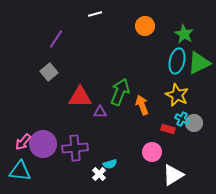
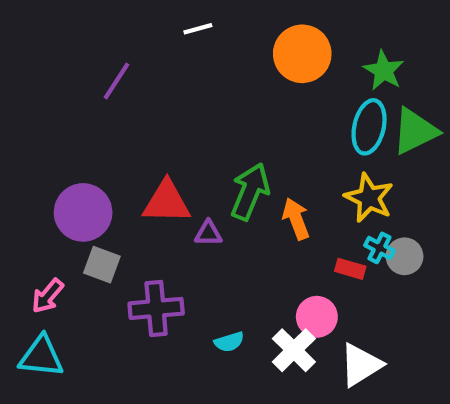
orange circle: (145, 26) -> (302, 54), size x1.4
gray square: (49, 72) -> (102, 265), moved, turned -30
purple circle: (43, 144) -> (83, 212), moved
white cross: (99, 174) -> (294, 350), moved, size x1.5

